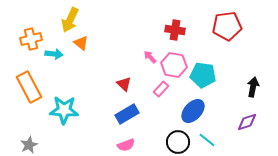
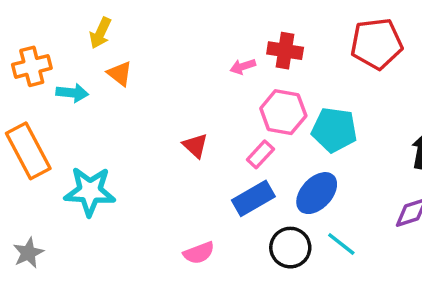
yellow arrow: (70, 20) -> (100, 33), size x0.7
pink arrow: (150, 57) -> (243, 66), moved, turned -64
blue rectangle: (127, 114) -> (253, 198), moved

